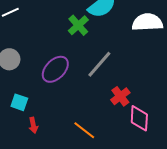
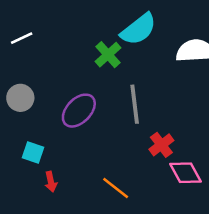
gray line: (99, 64) -> (135, 104), turned -48
pink diamond: (139, 118) -> (186, 173), turned -32

